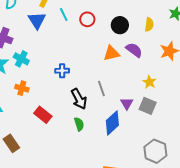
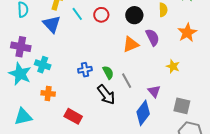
purple semicircle: (134, 50) -> (152, 37), turned 36
gray square: (148, 106) -> (182, 106), moved
green semicircle: (79, 124) -> (108, 73), moved

